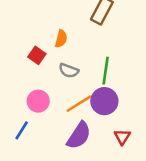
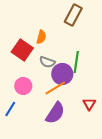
red square: (37, 55) -> (22, 50), size x1.5
purple circle: (104, 101) -> (62, 74), moved
red triangle: (122, 137) -> (89, 104), moved

